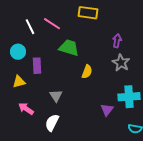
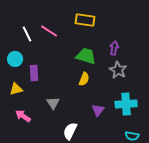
green trapezoid: (69, 48) -> (86, 56), moved
purple triangle: (107, 110) -> (98, 110), moved
white semicircle: (52, 123) -> (70, 131), moved

